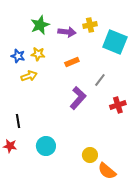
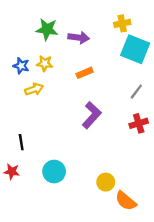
green star: (40, 25) -> (47, 29), turned 30
yellow cross: (90, 25) -> (122, 23), moved
gray line: (100, 80) -> (136, 92), moved

